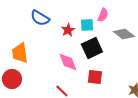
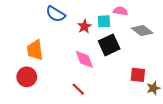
pink semicircle: (103, 15) -> (120, 11), turned -104
red square: (95, 77) -> (138, 75), moved

